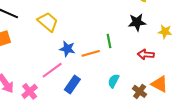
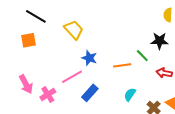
green line: (109, 41) -> (142, 56), moved, turned -40
orange line: (91, 53) -> (122, 65), moved

